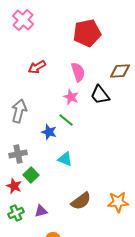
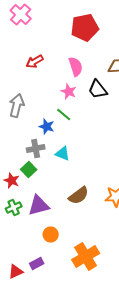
gray cross: (18, 154) -> (36, 148), moved
purple triangle: (41, 211) -> (39, 206), size x1.6

